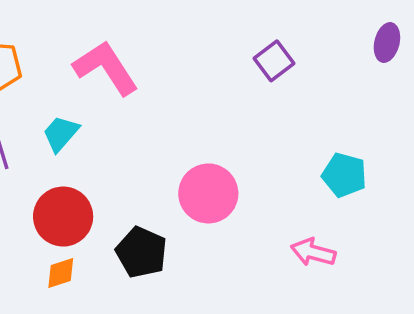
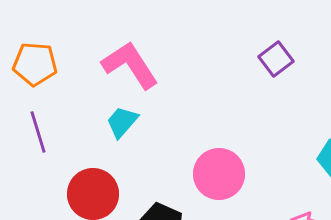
cyan trapezoid: (61, 134) -> (122, 122), moved

